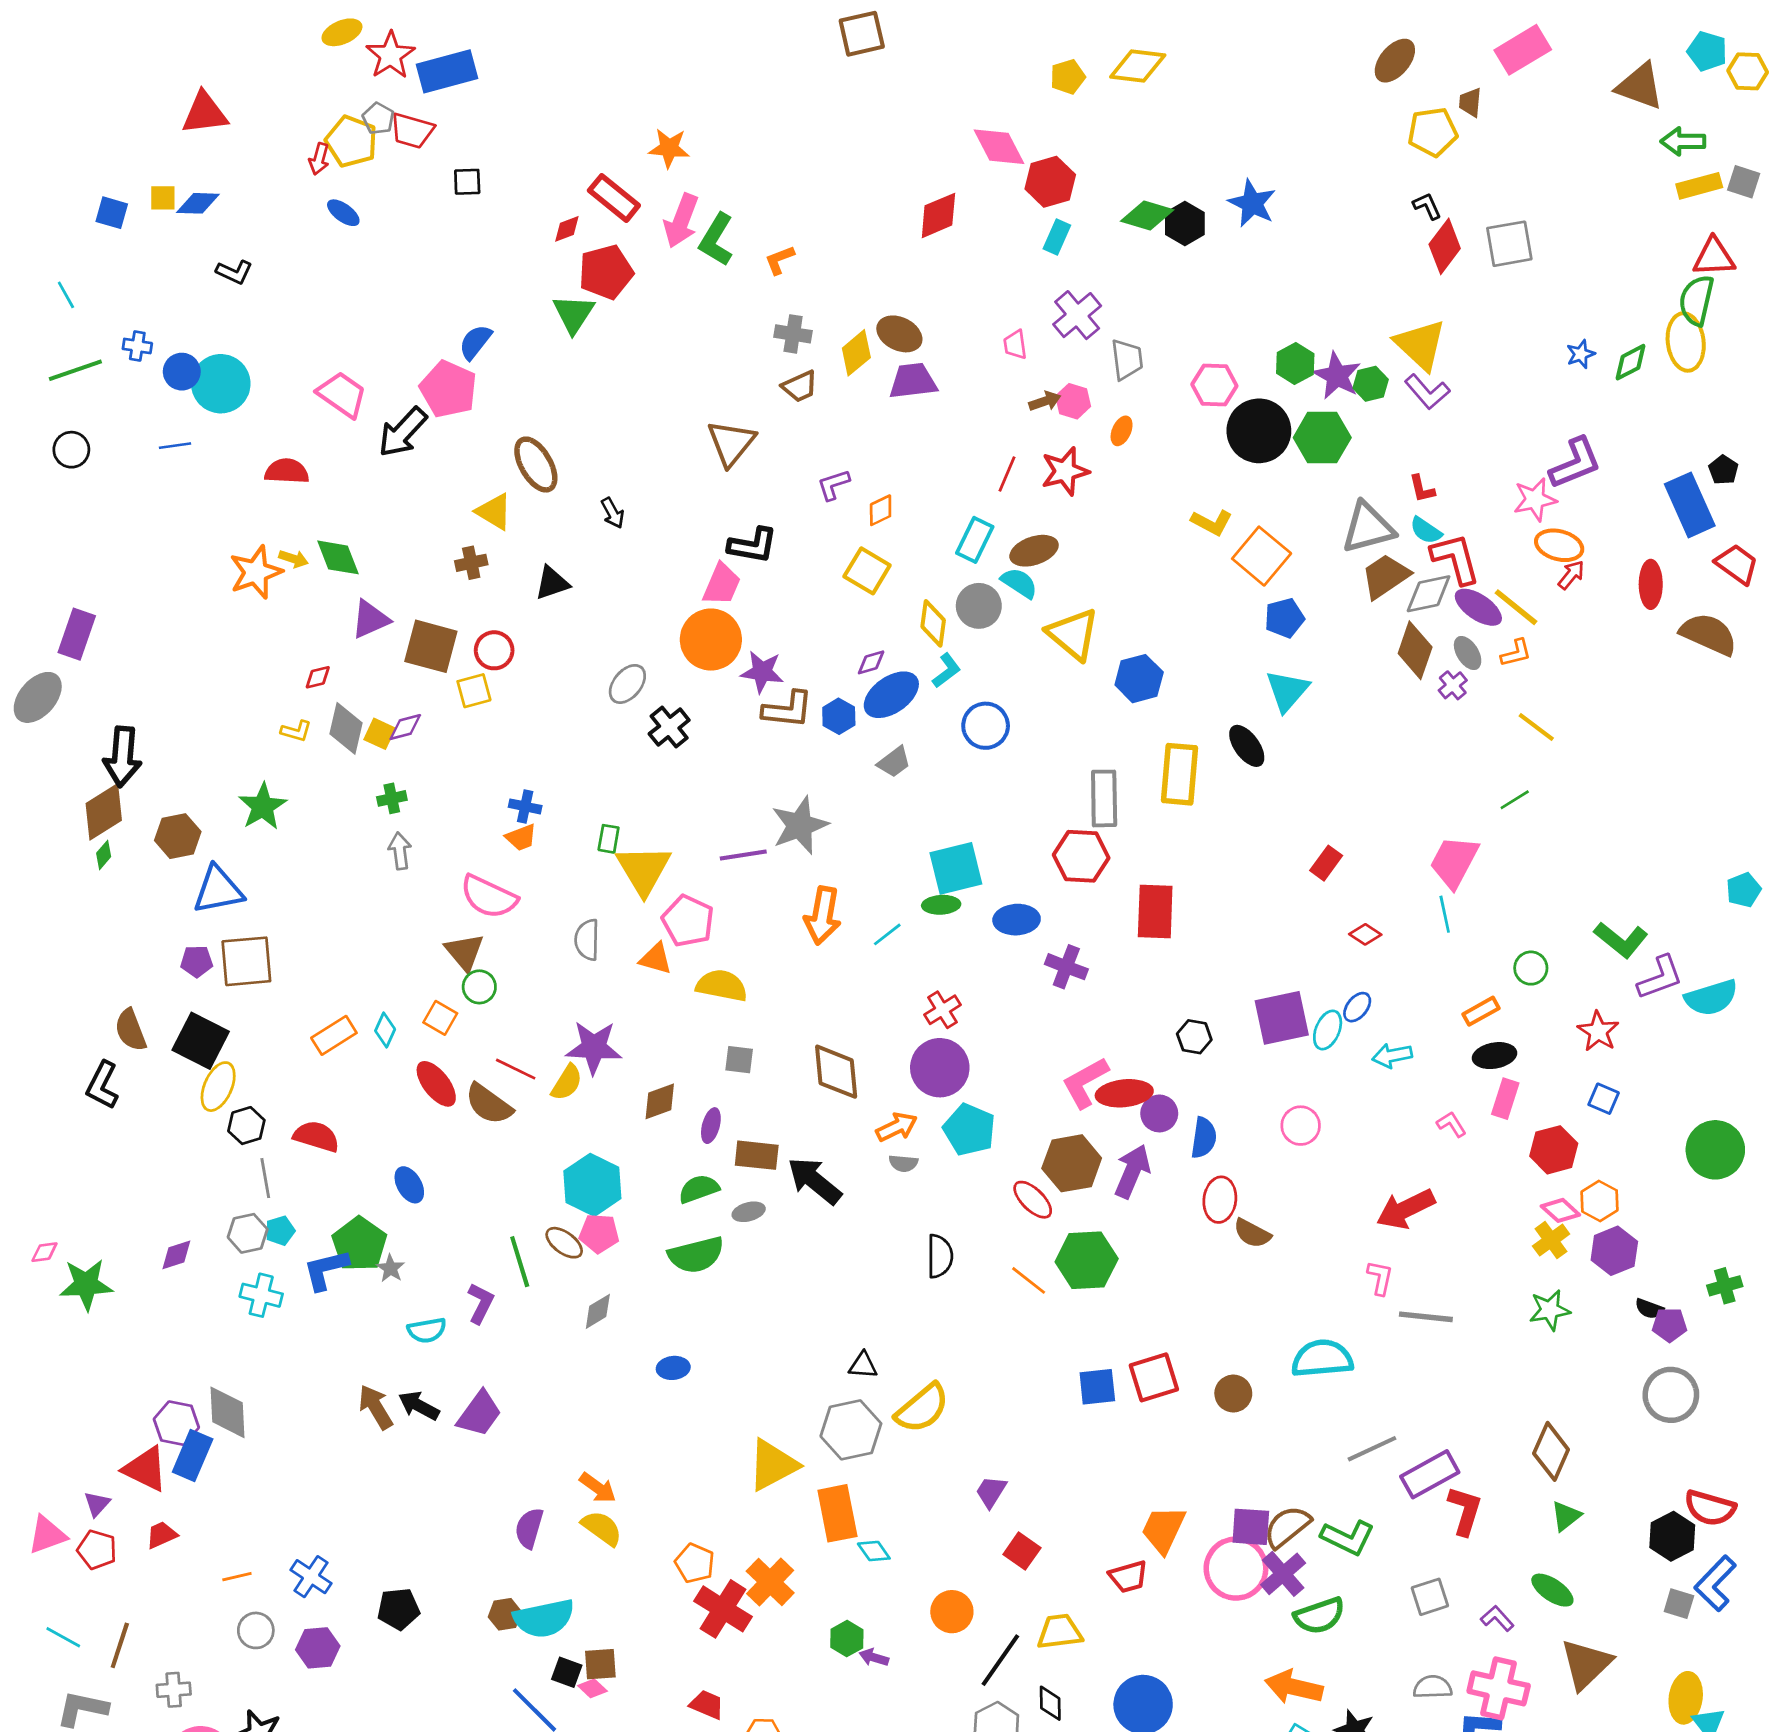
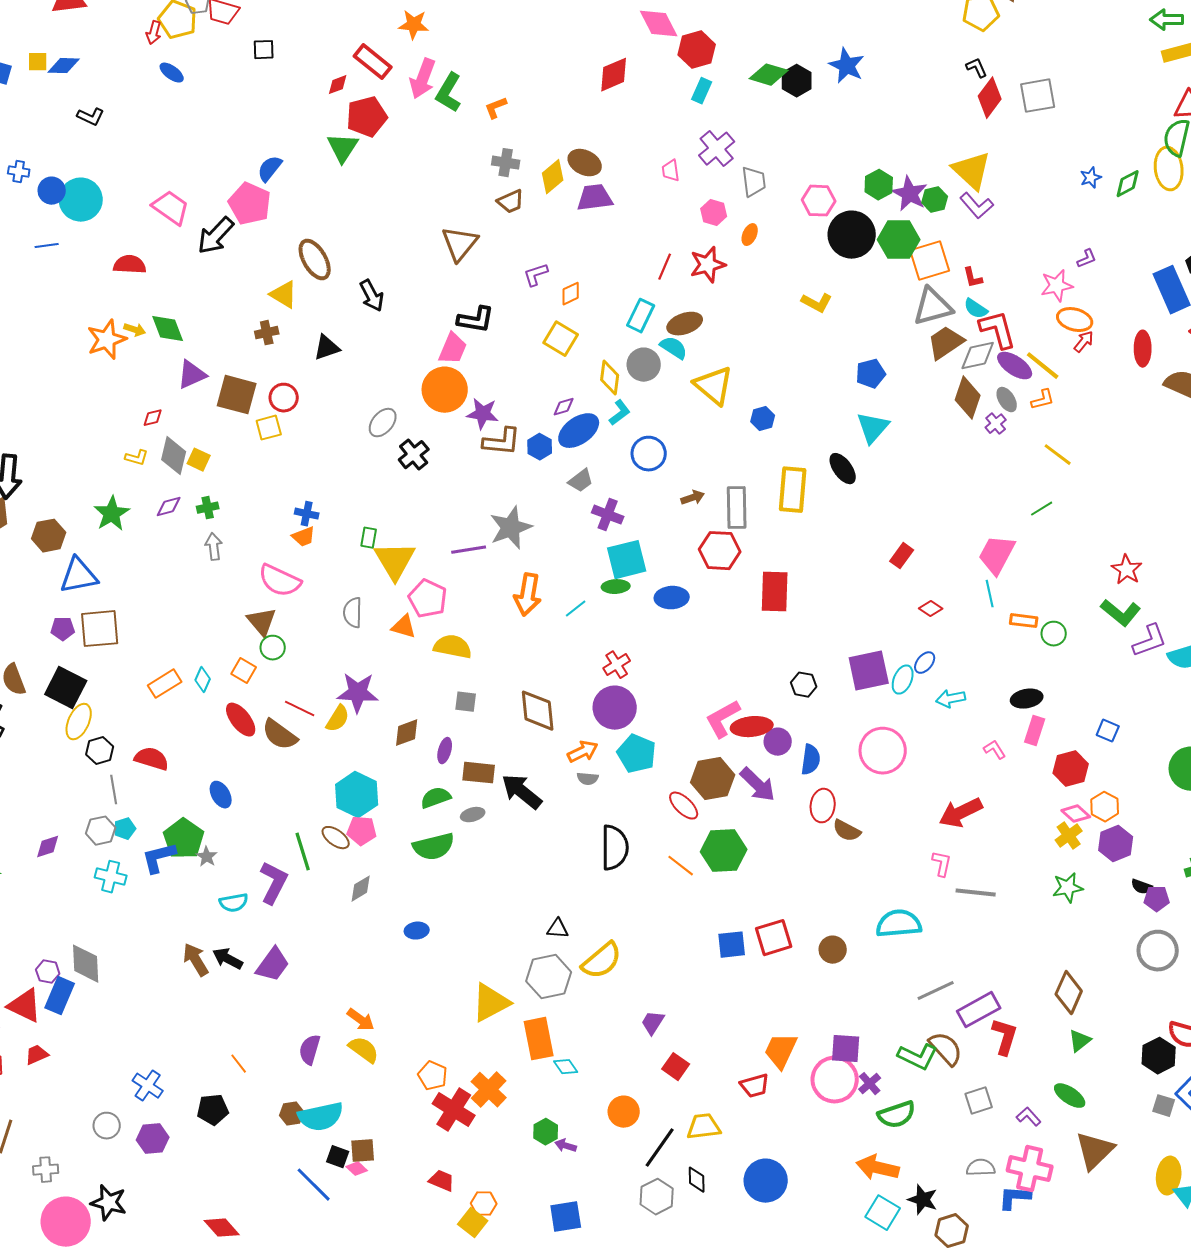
brown arrow: (1045, 401) -> (693, 498), moved
purple L-shape: (1575, 463) -> (1087, 259), size x0.5
black arrow: (613, 513) -> (372, 296), size x1.4
orange square: (1262, 556) -> (930, 261), moved, turned 33
blue hexagon: (1139, 679) -> (763, 419), size x0.7
purple diamond: (405, 727) -> (169, 507), moved
purple cross: (1066, 967) -> (608, 515), moved
orange rectangle: (1481, 1011) -> (1024, 621), moved, turned 36
red star: (1598, 1031) -> (1127, 570), moved
pink circle: (1301, 1126) -> (883, 751), size x1.6
purple arrow: (1132, 1171) -> (758, 785), turned 111
black semicircle: (940, 1256) -> (615, 848), size x1.4
purple L-shape: (481, 1303) -> (274, 883), size x1.4
purple hexagon: (176, 1423) -> (48, 972), size x0.7
brown semicircle: (1287, 1527) -> (946, 1049), moved, turned 87
purple cross: (1283, 1574) -> (870, 1084), size x0.7
orange line: (237, 1577) -> (239, 1064), moved, turned 65

